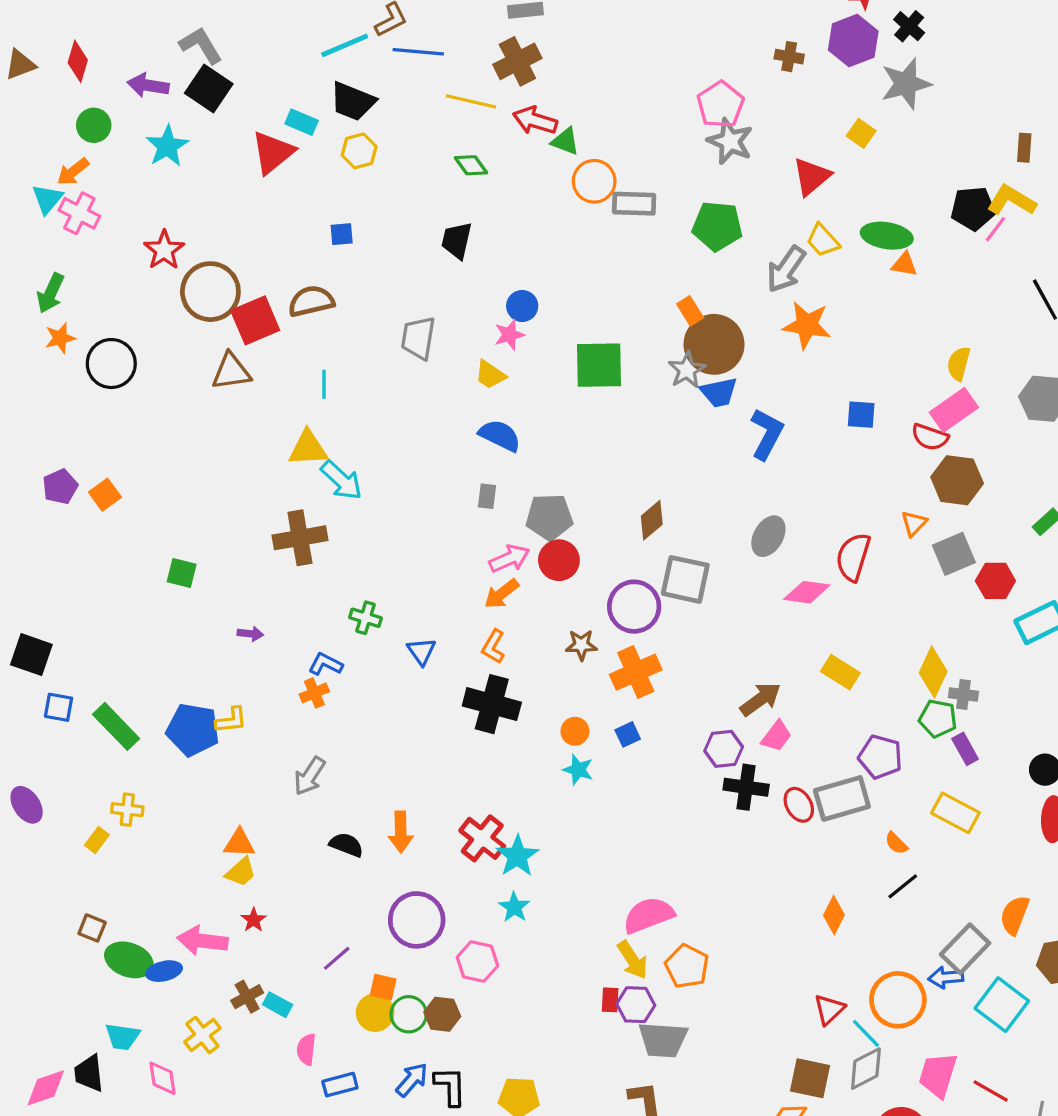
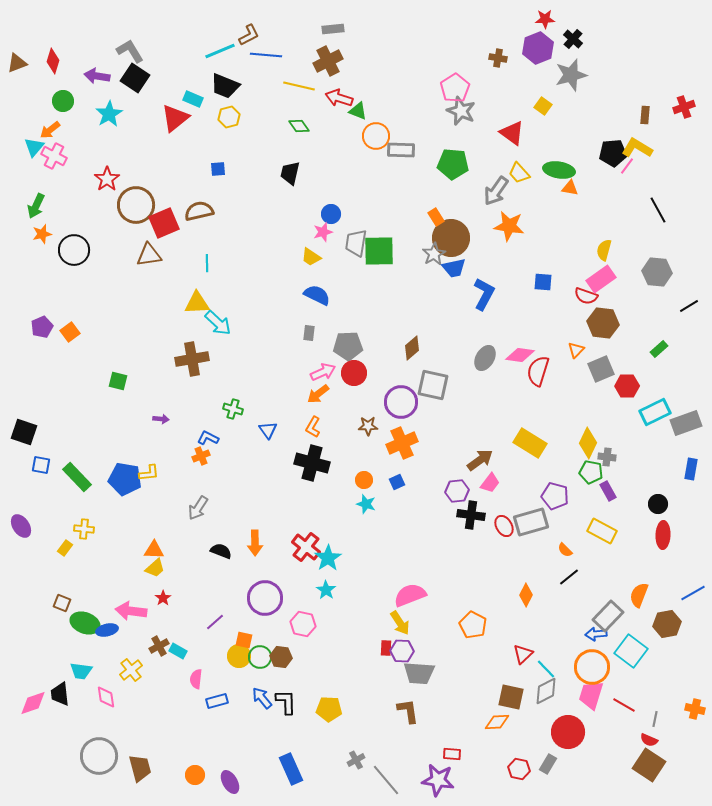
red triangle: (812, 176) -> (512, 133), turned -44
gray trapezoid: (418, 338) -> (356, 243), moved
pink diamond: (807, 592) -> (520, 355), moved
yellow rectangle: (840, 672) -> (530, 443), size x1.4
orange pentagon: (687, 966) -> (473, 625), moved
orange circle: (898, 1000) -> (592, 667), moved
blue arrow: (412, 1080) -> (262, 698), turned -80

